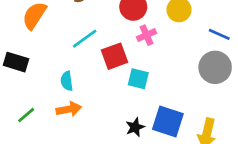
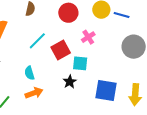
blue line: (219, 34) -> (122, 15), moved
pink cross: (146, 35) -> (88, 37), moved
black star: (135, 127) -> (70, 82), moved

